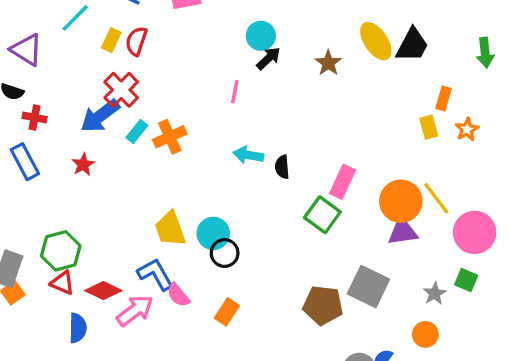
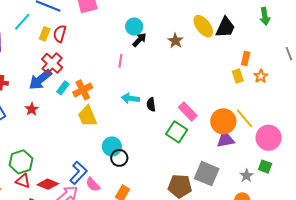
green arrow: (485, 53) -> (265, 16), moved
pink rectangle: (343, 182) -> (188, 111), turned -66
yellow trapezoid: (170, 229) -> (87, 116), moved
blue L-shape: (155, 274) -> (78, 173), turned 75

